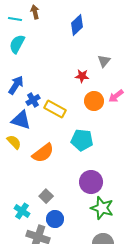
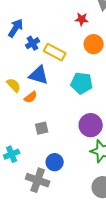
blue triangle: (21, 120) -> (39, 75), moved
orange semicircle: (43, 153) -> (31, 97), moved, size x0.6
gray square: (46, 196) -> (42, 128), moved, turned 32
cyan cross: (22, 211) -> (12, 154), moved, turned 35

